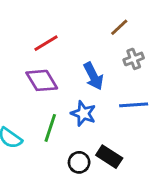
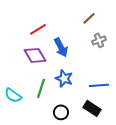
blue arrow: (93, 76) -> (61, 47), moved
blue line: (134, 105) -> (99, 85), moved
black rectangle: (109, 157) -> (92, 108), moved

